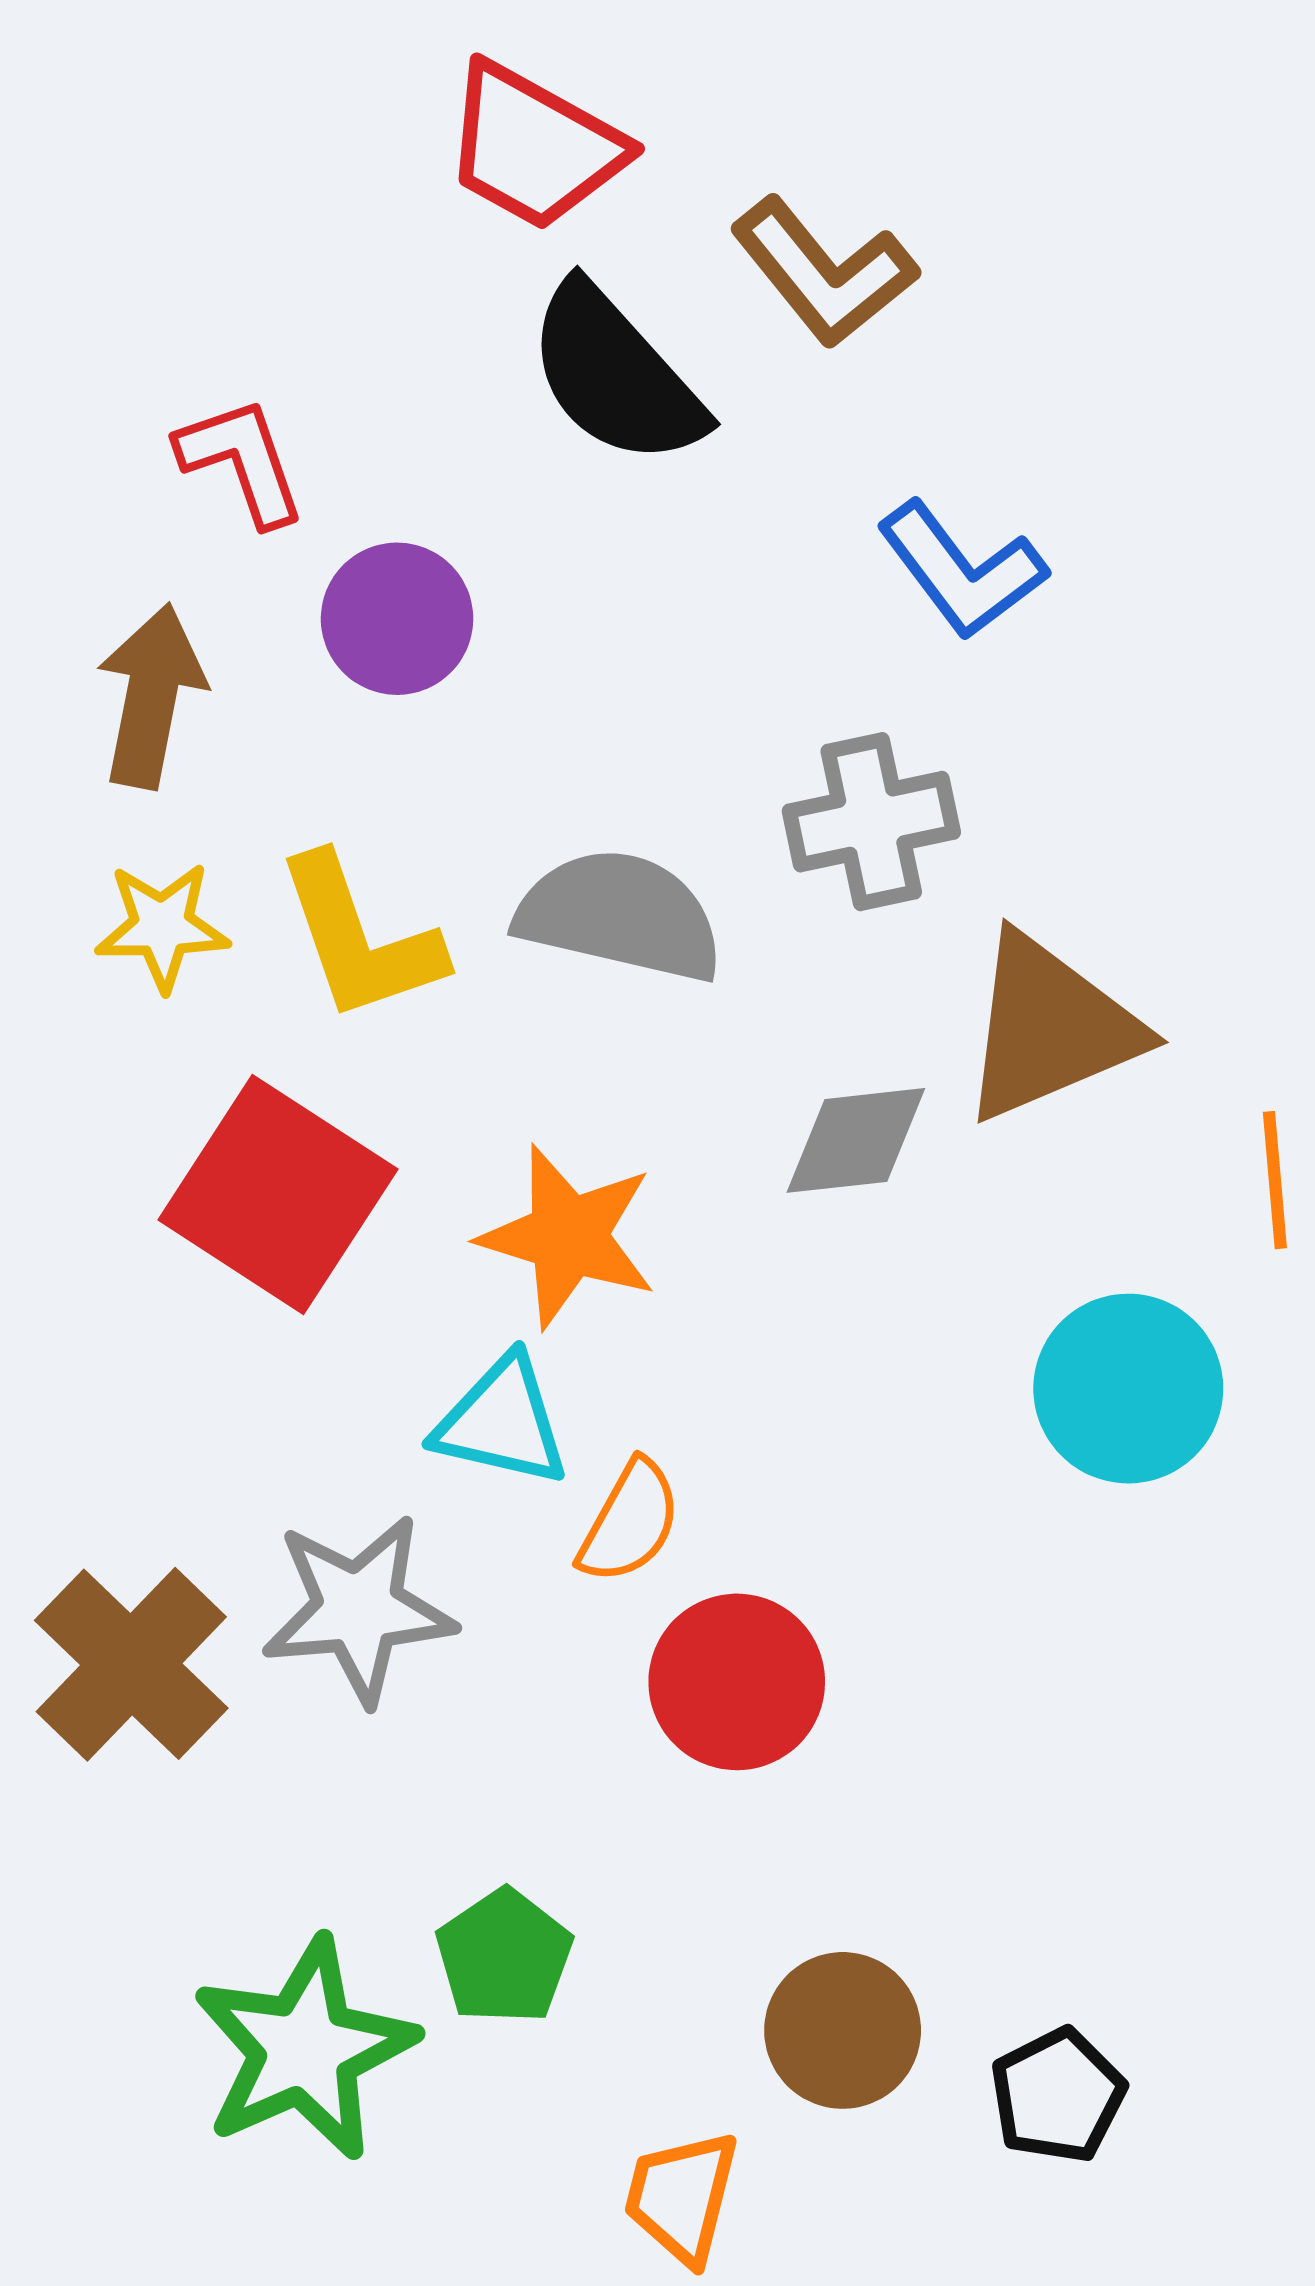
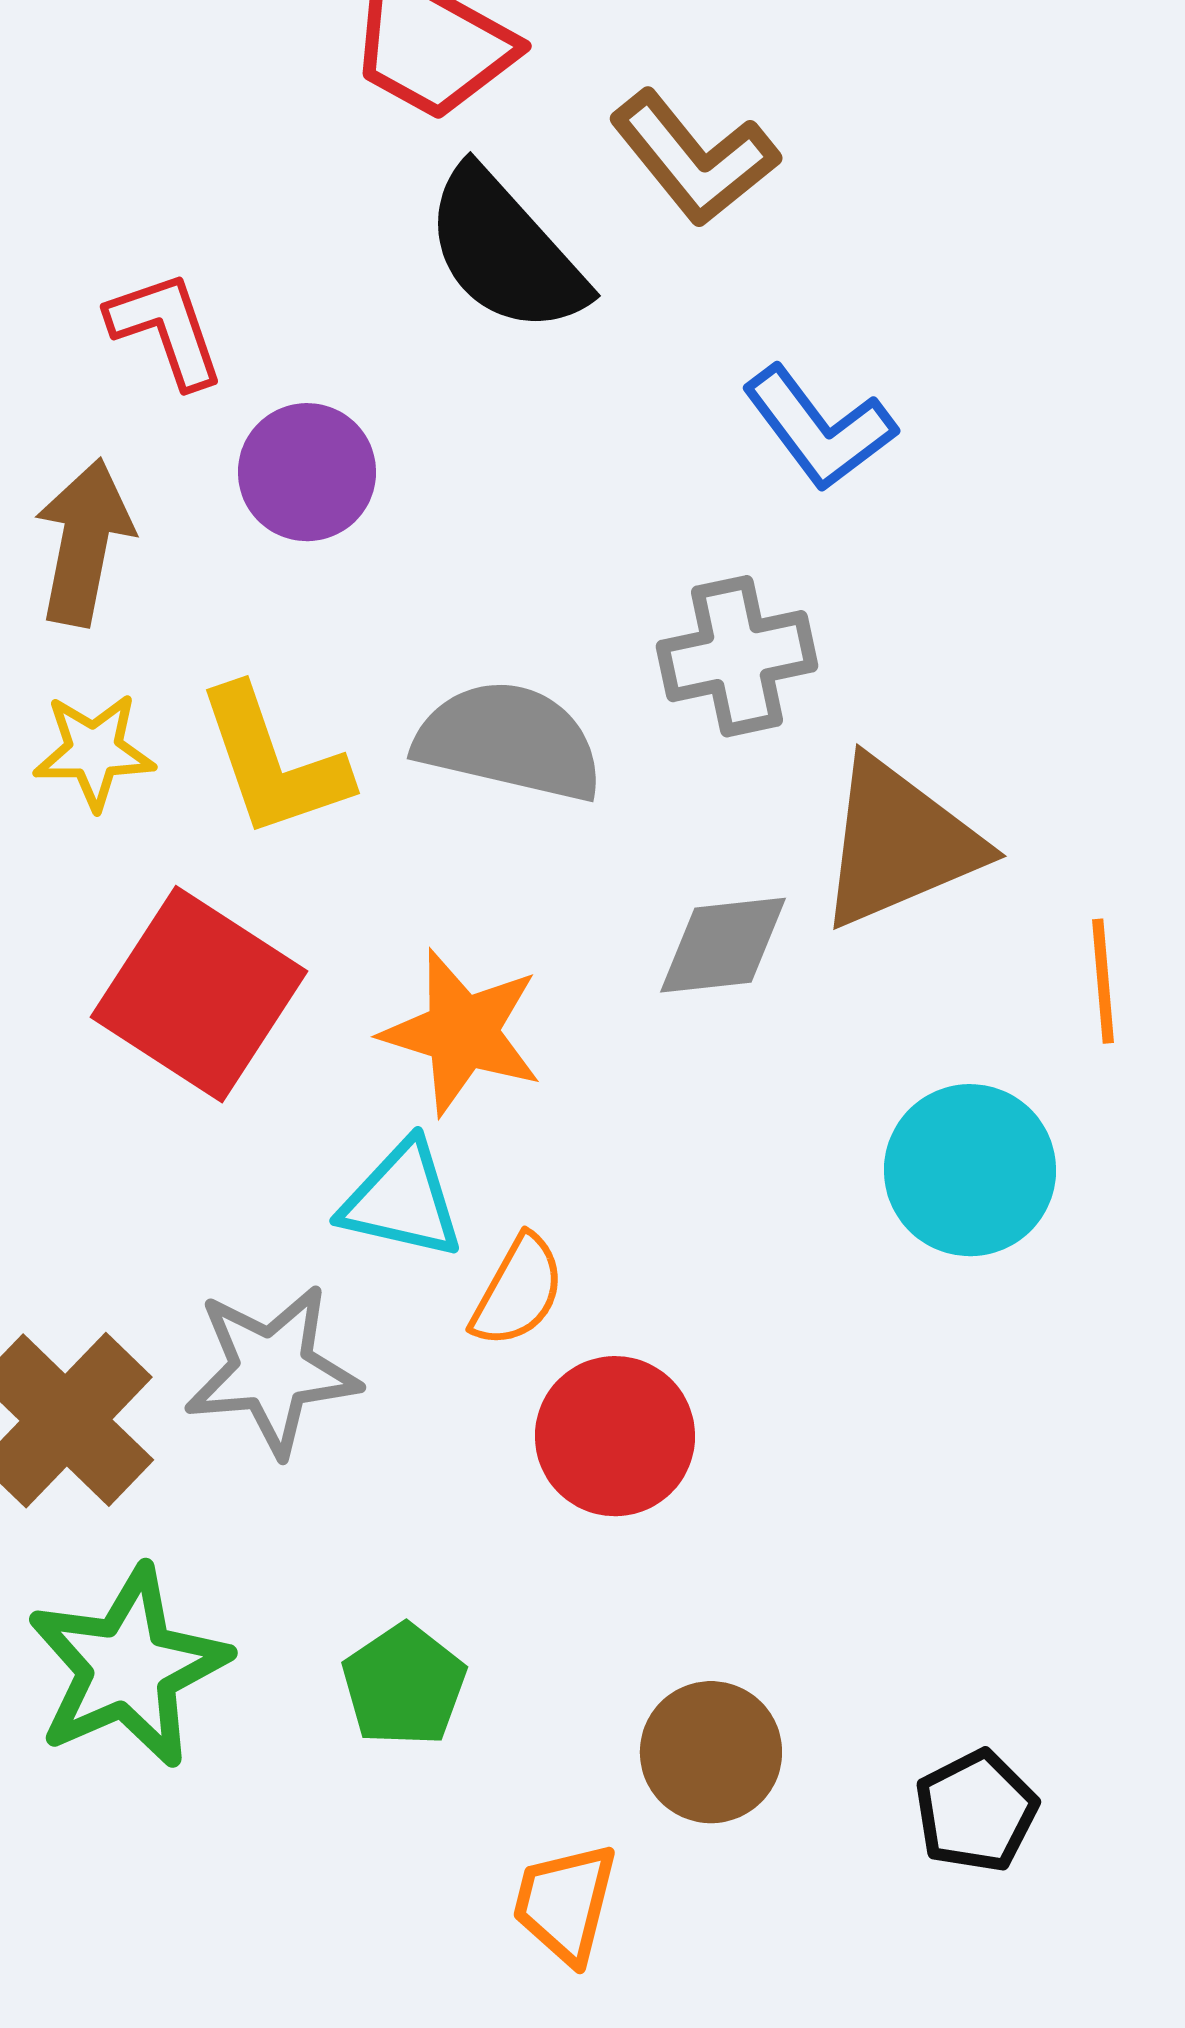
green star: (304, 2049) -> (128, 1667), moved
black pentagon: (1058, 2096) -> (976, 1811), moved

